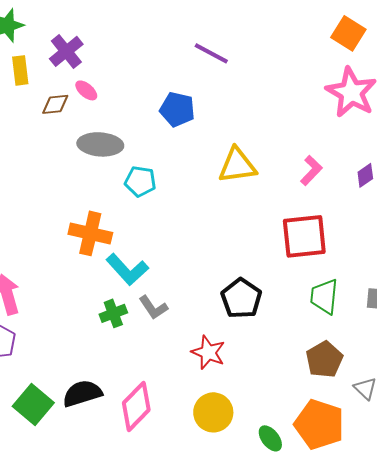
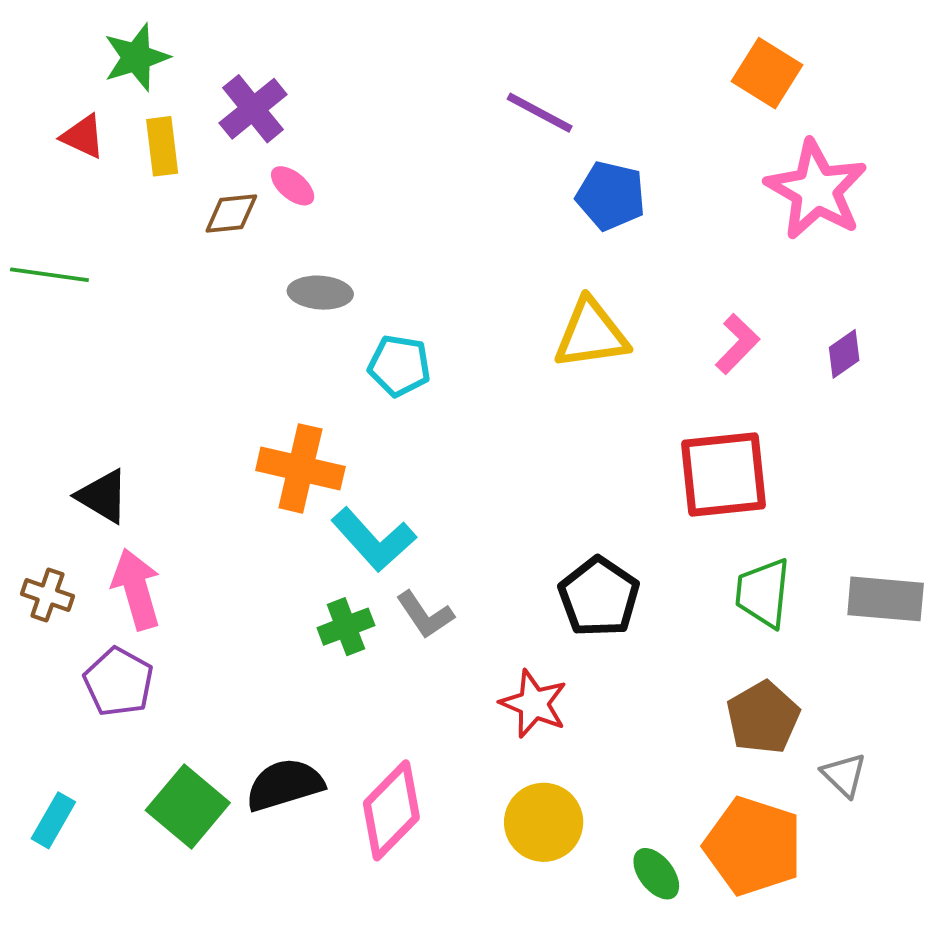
orange square: (348, 33) -> (767, 73), moved
blue pentagon: (177, 109) -> (611, 196), moved
gray ellipse: (100, 144) -> (320, 293), size x0.7

